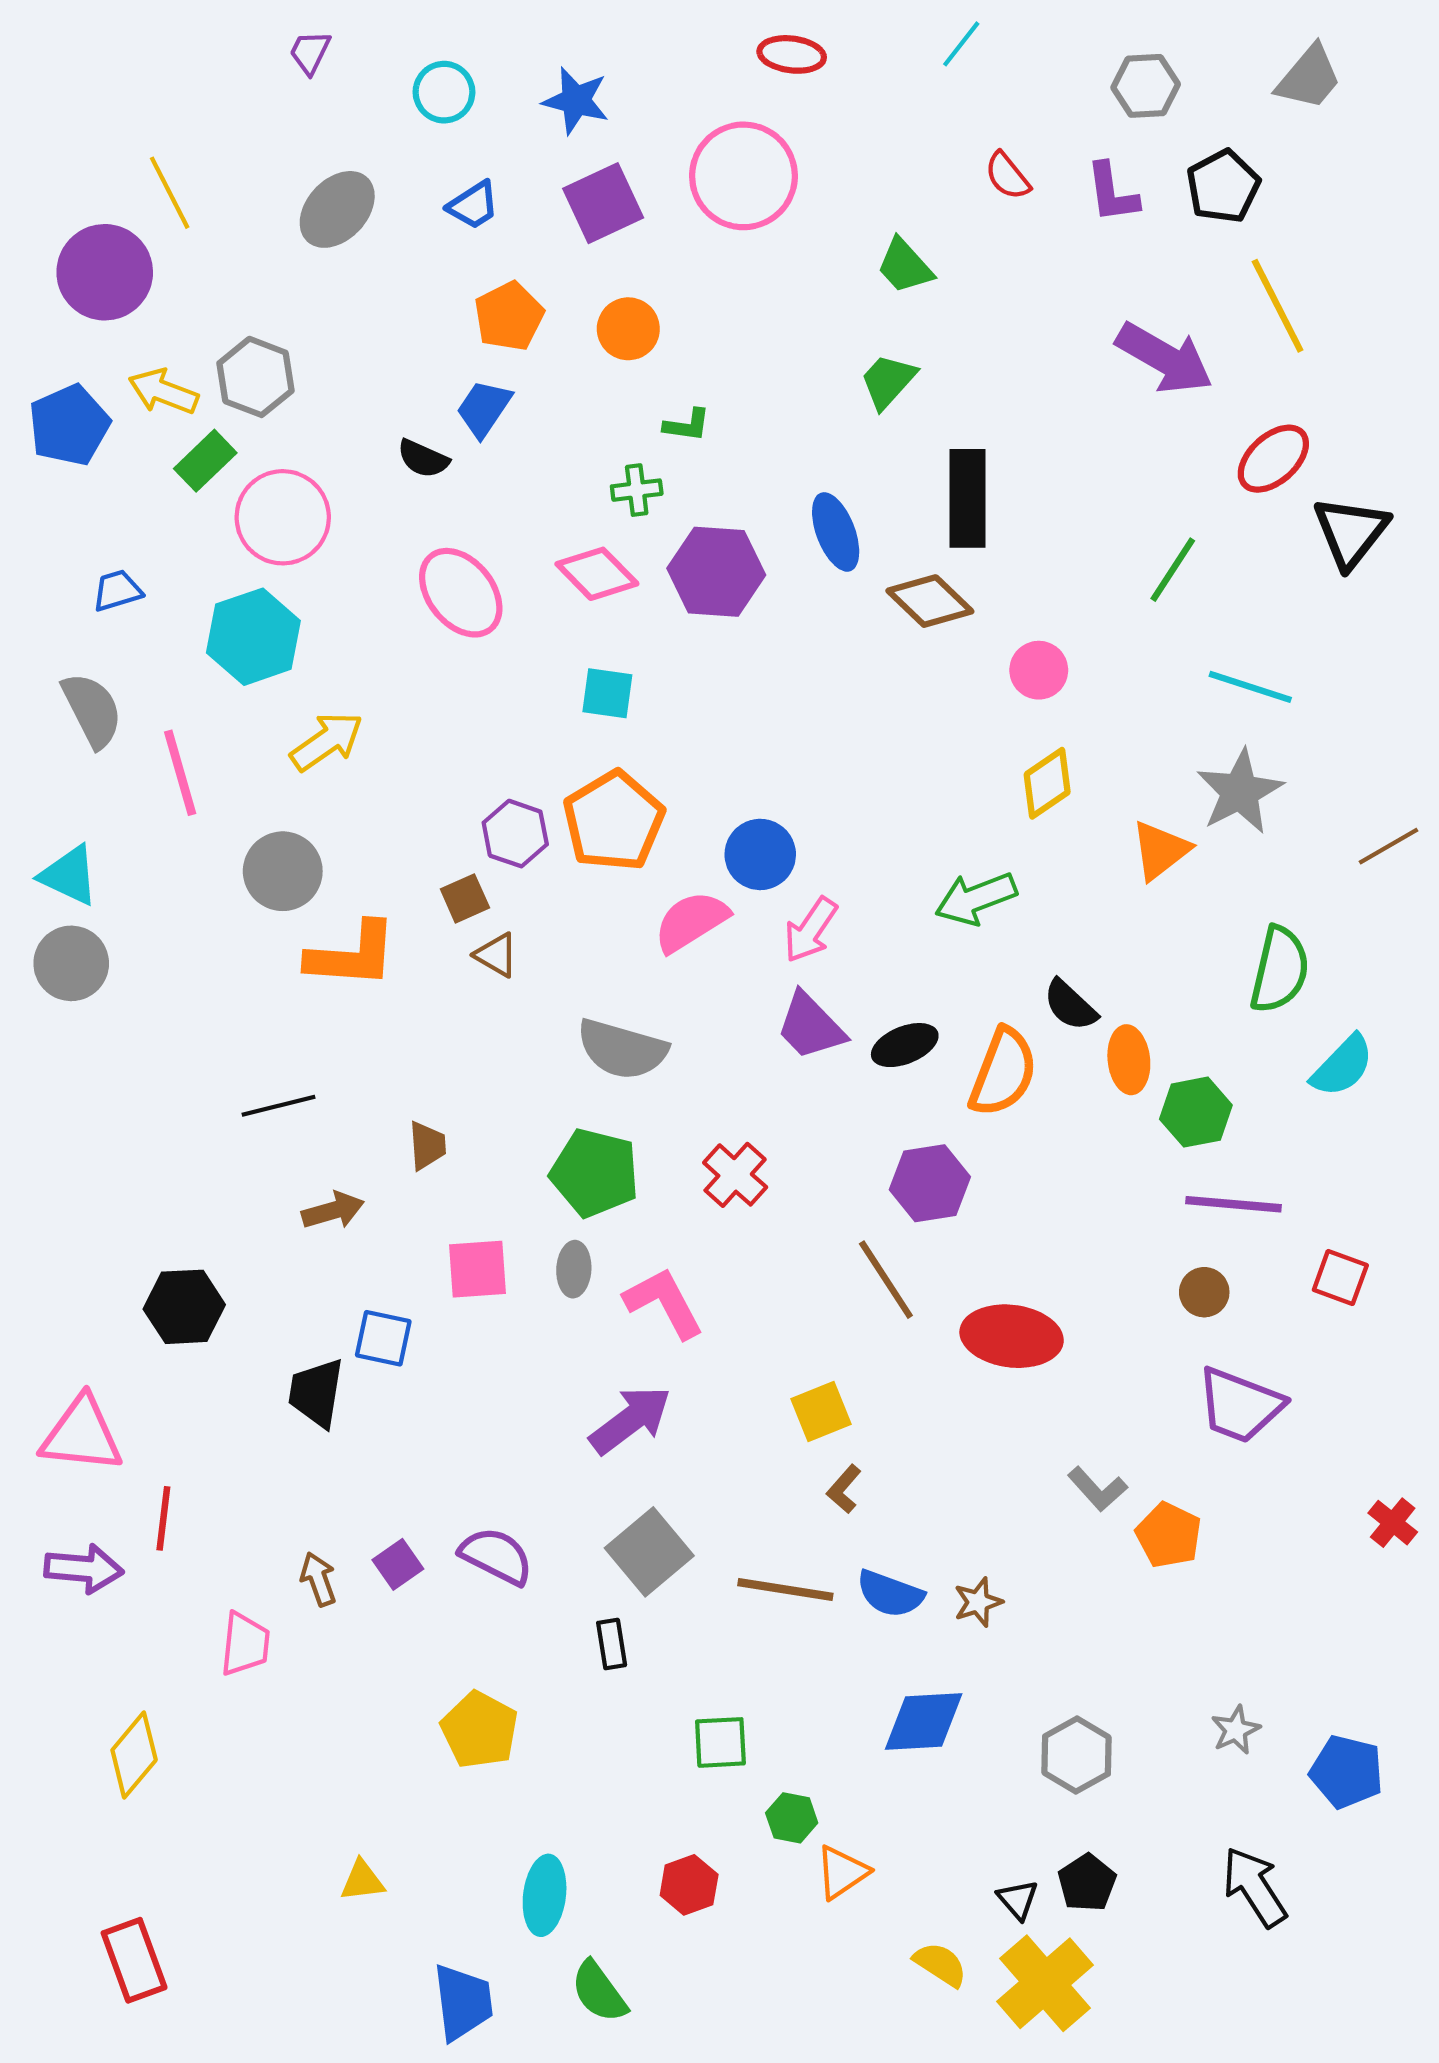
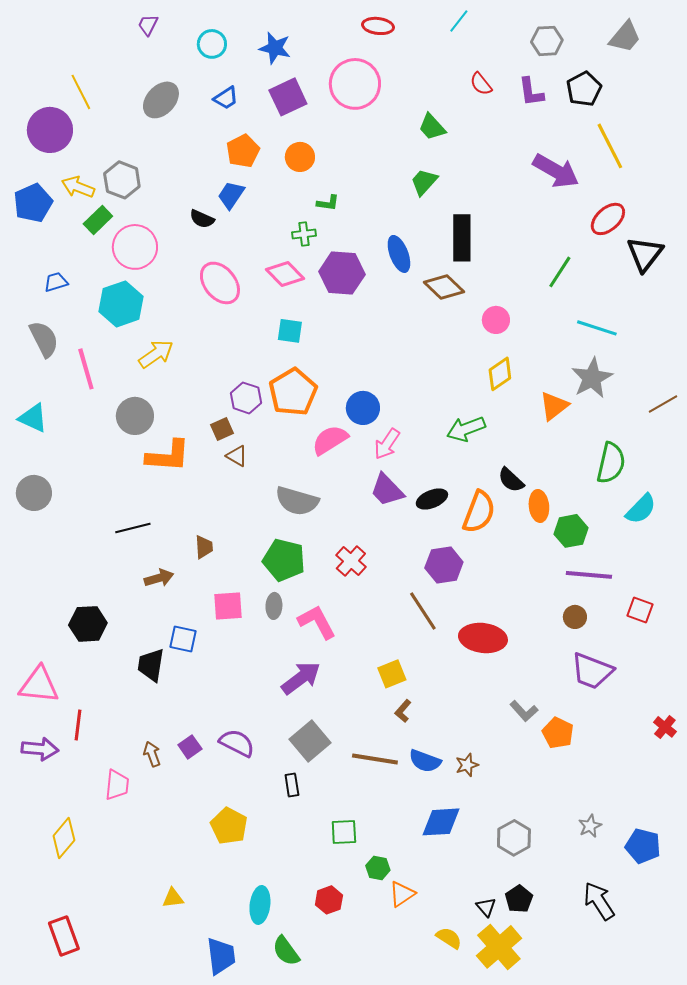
gray circle: (71, 963) -> (34, 493), moved

